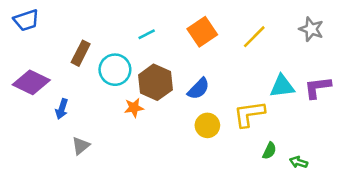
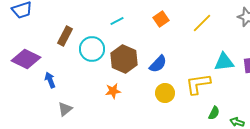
orange square: (202, 32) -> (161, 19), size x0.7
orange star: (134, 108) -> (113, 91), moved
blue arrow: (62, 109) -> (50, 80), turned 140

